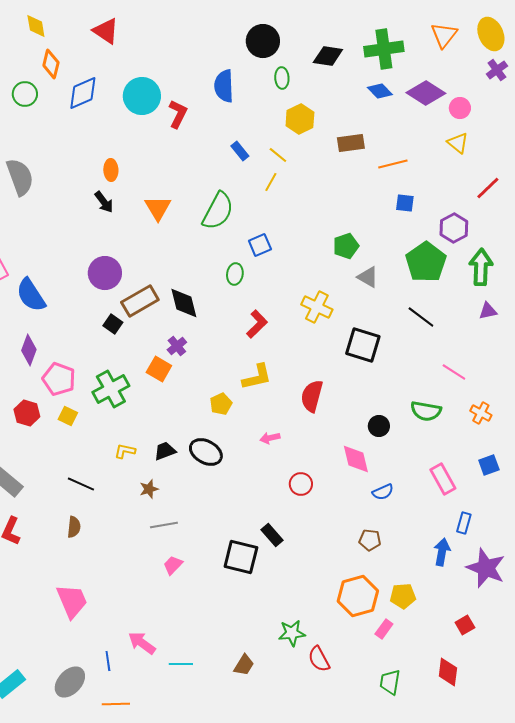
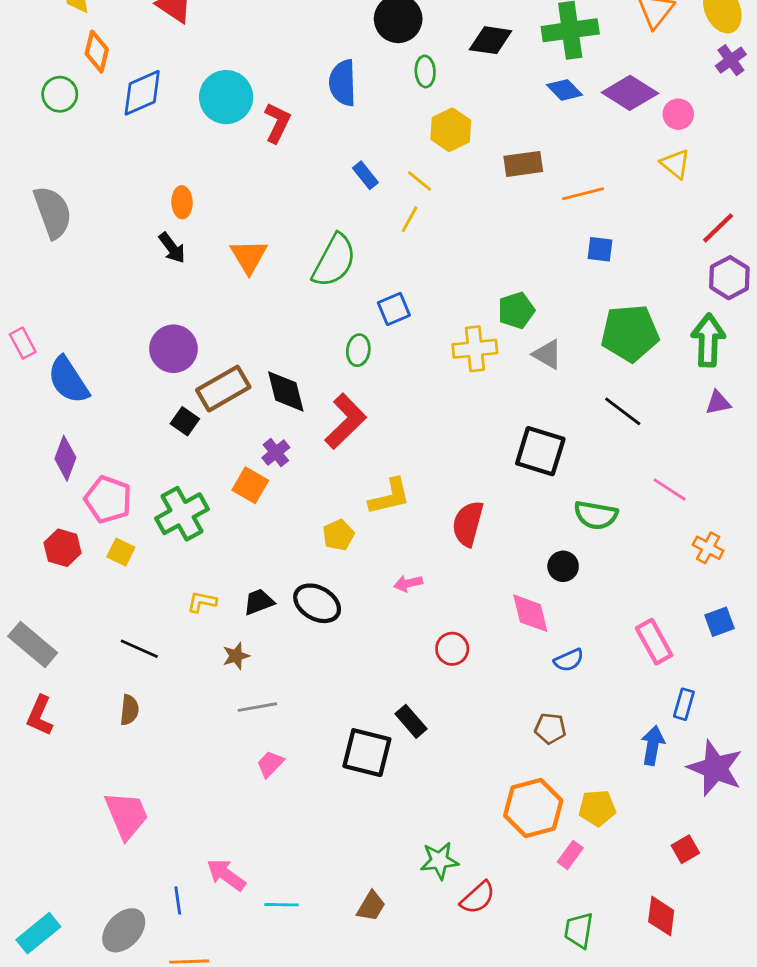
purple hexagon: (454, 228) -> (729, 278), moved
green pentagon: (426, 262) -> (630, 333), turned 30
yellow cross: (317, 307) -> (475, 349), moved, turned -32
red L-shape: (257, 324) -> (346, 421), moved, size x1.4
green semicircle: (426, 411) -> (596, 515), moved
red semicircle: (319, 659) -> (478, 898), turned -104

